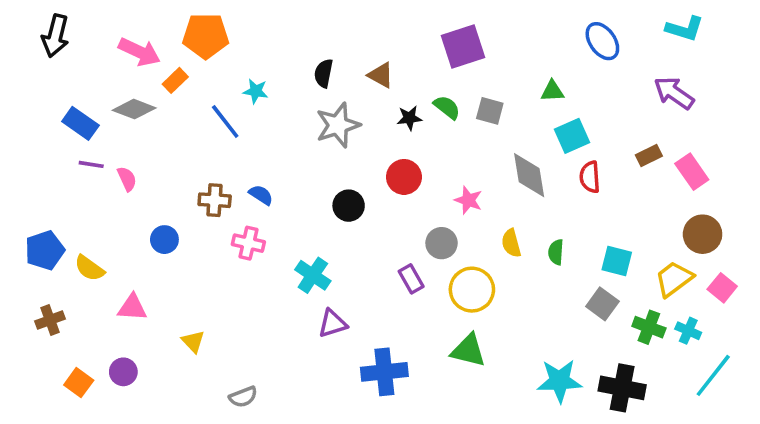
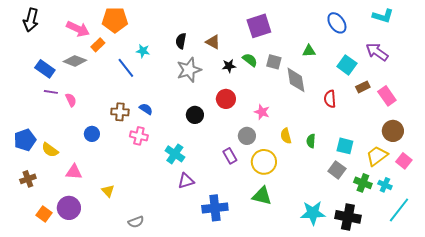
cyan square: (572, 136) -> (347, 65), moved, turned -30
gray diamond: (529, 175) -> (296, 80), moved
purple circle: (123, 372) -> (69, 208), size x1.5

